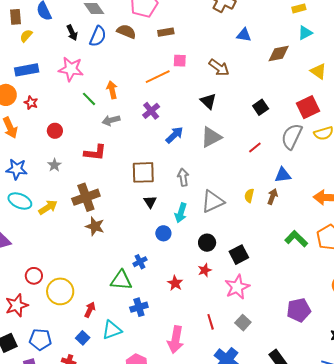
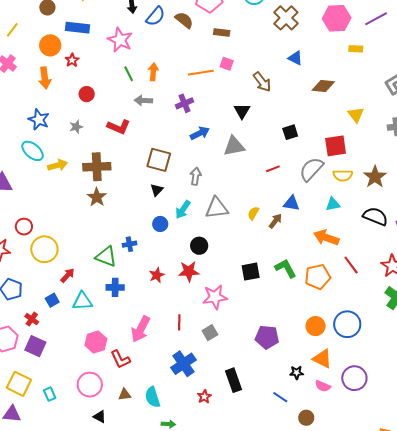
cyan triangle: (305, 33) -> (333, 204), moved
black square: (239, 255) -> (251, 272), moved
red star: (205, 270) -> (189, 271), size x1.5

